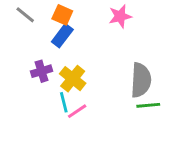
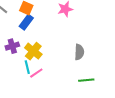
gray semicircle: (141, 80) -> (79, 52), size x0.7
green line: (148, 105) -> (86, 80), moved

